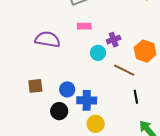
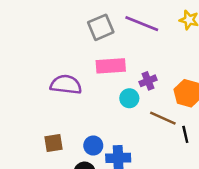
pink rectangle: (84, 26) -> (111, 66), size x1.6
black line: (136, 97) -> (185, 134), moved

